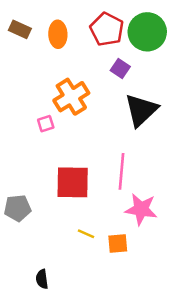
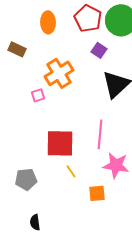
brown rectangle: (20, 29) -> (17, 49), moved
gray pentagon: (17, 208) -> (26, 179), moved
yellow line: (86, 234) -> (71, 171), moved, turned 32

